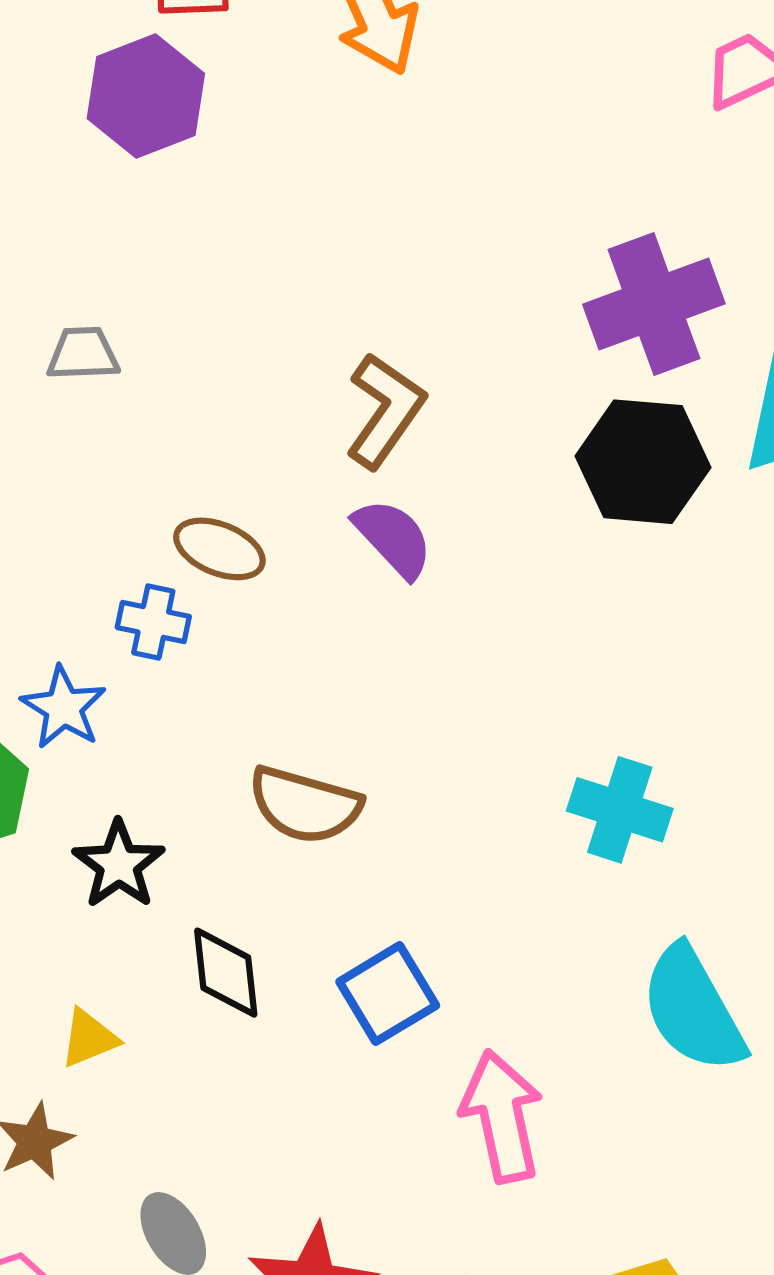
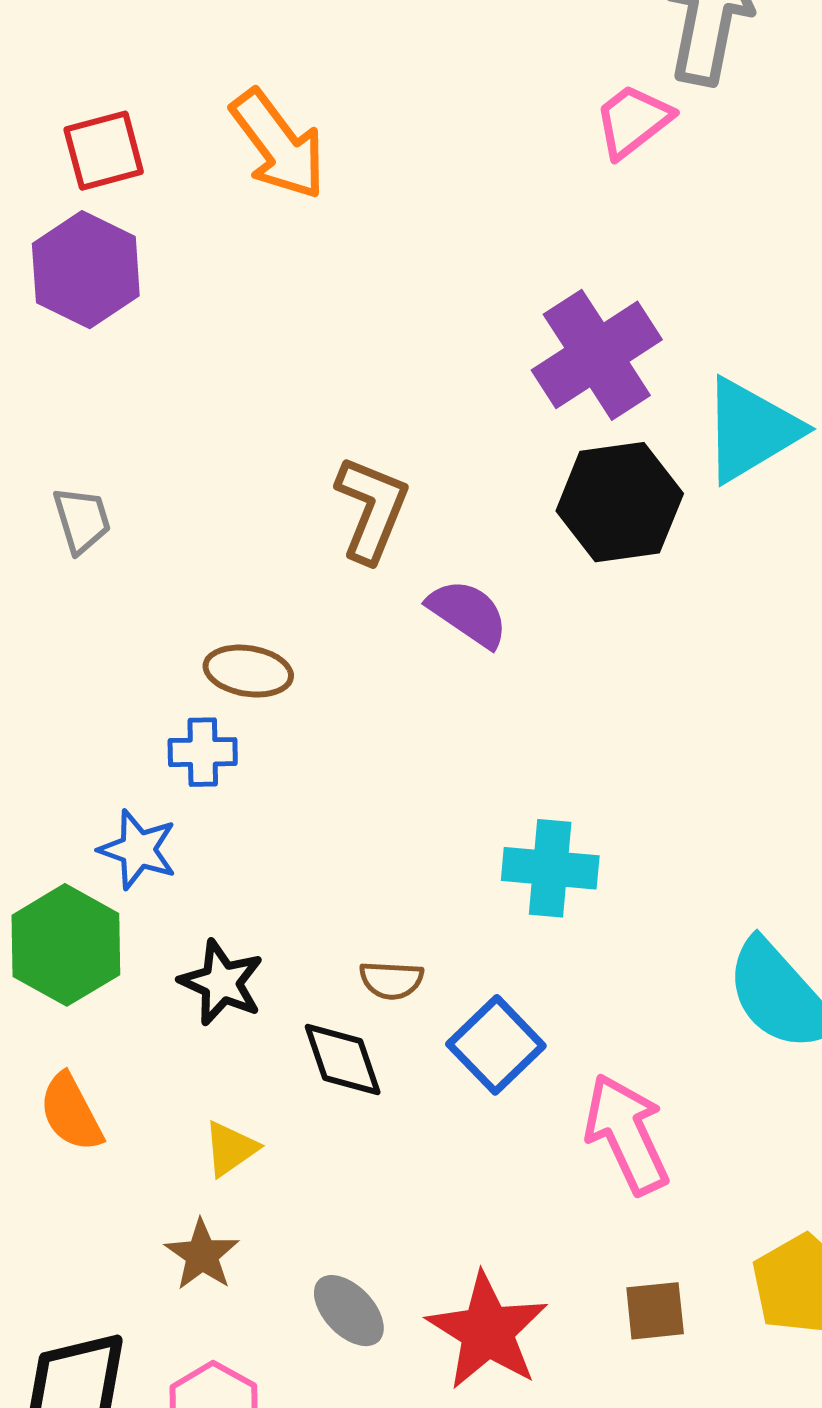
gray trapezoid: (83, 354) -> (82, 520), turned 88
purple semicircle: (393, 538) -> (468, 613), moved
brown semicircle: (305, 805) -> (391, 980), moved, size x0.6
cyan cross: (620, 810) -> (550, 868), moved

